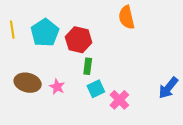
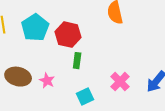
cyan square: (96, 89) -> (85, 97), moved
pink cross: (119, 100) -> (120, 82), moved

